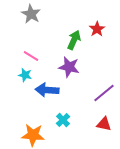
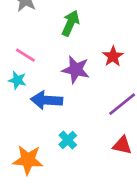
red star: (97, 29) -> (113, 56), moved
green arrow: (74, 40) -> (70, 23), moved

